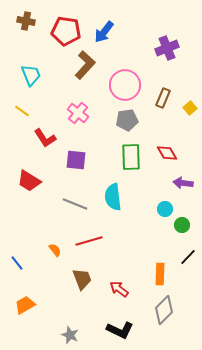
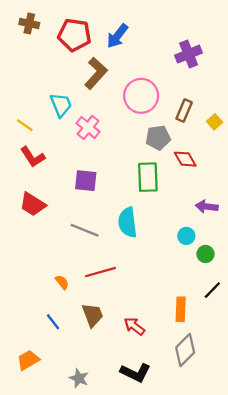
cyan trapezoid: (31, 75) -> (61, 105), moved
gray pentagon: (127, 120) -> (158, 138), moved
red L-shape: (45, 138) -> (33, 157), moved
red diamond: (167, 153) -> (185, 159), moved
blue line: (17, 263) -> (53, 322), moved
orange trapezoid: (25, 305) -> (28, 360), moved

